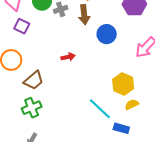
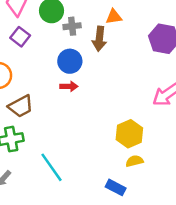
blue circle: (107, 34) -> (70, 61), moved
cyan line: (100, 109) -> (52, 167), moved

